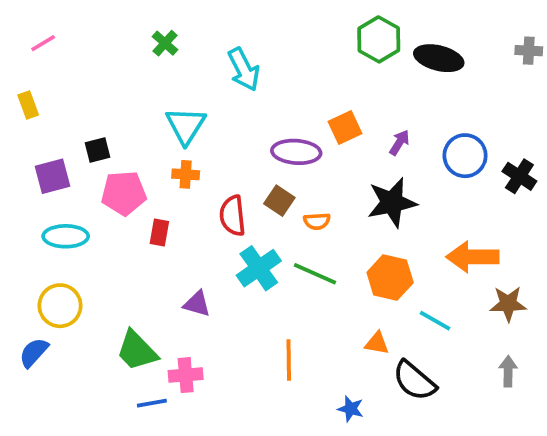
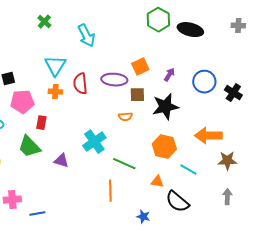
brown square: (279, 201) -> (137, 95), moved, turned -35
red semicircle: (233, 216) -> (80, 84), moved
green line: (315, 274) -> (124, 164), moved
green trapezoid: (137, 351) -> (29, 147), moved
pink cross: (186, 375) -> (12, 200), moved

